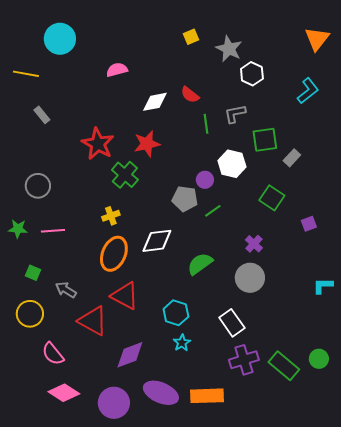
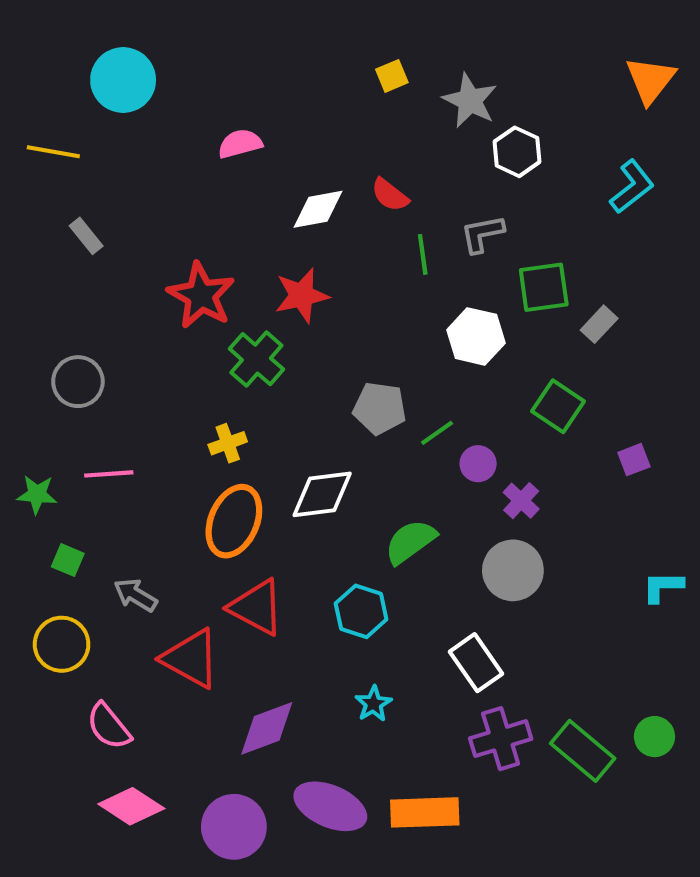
purple circle: (205, 180) -> (478, 464), moved
green star: (18, 229) -> (37, 494), moved
cyan hexagon: (176, 313) -> (361, 611), moved

